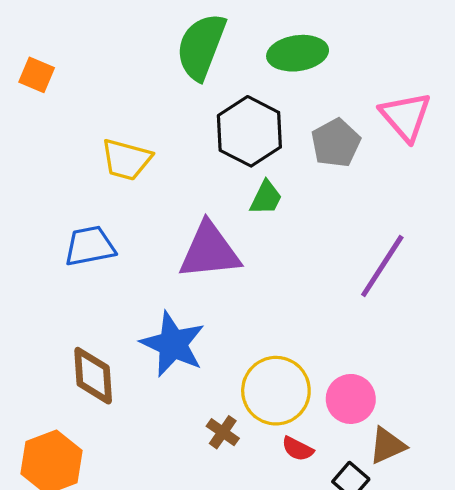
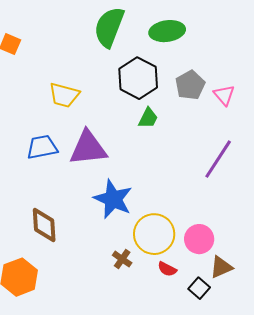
pink triangle: (406, 116) -> (224, 95), moved, size x0.7
purple triangle: (209, 251) -> (88, 148), moved
blue star: (173, 344) -> (113, 199), moved

